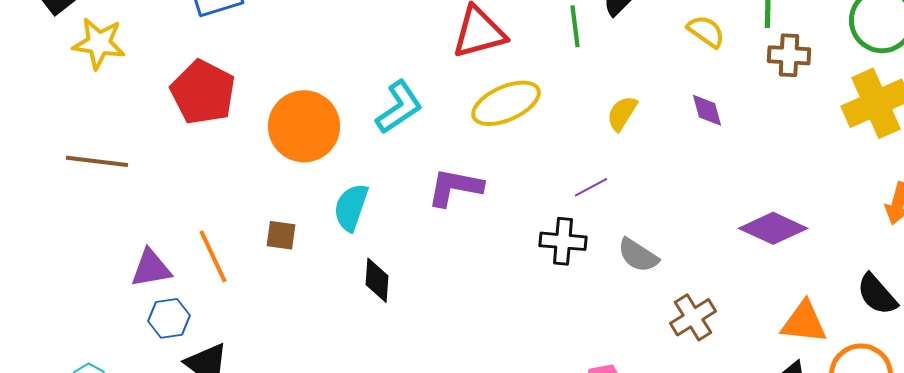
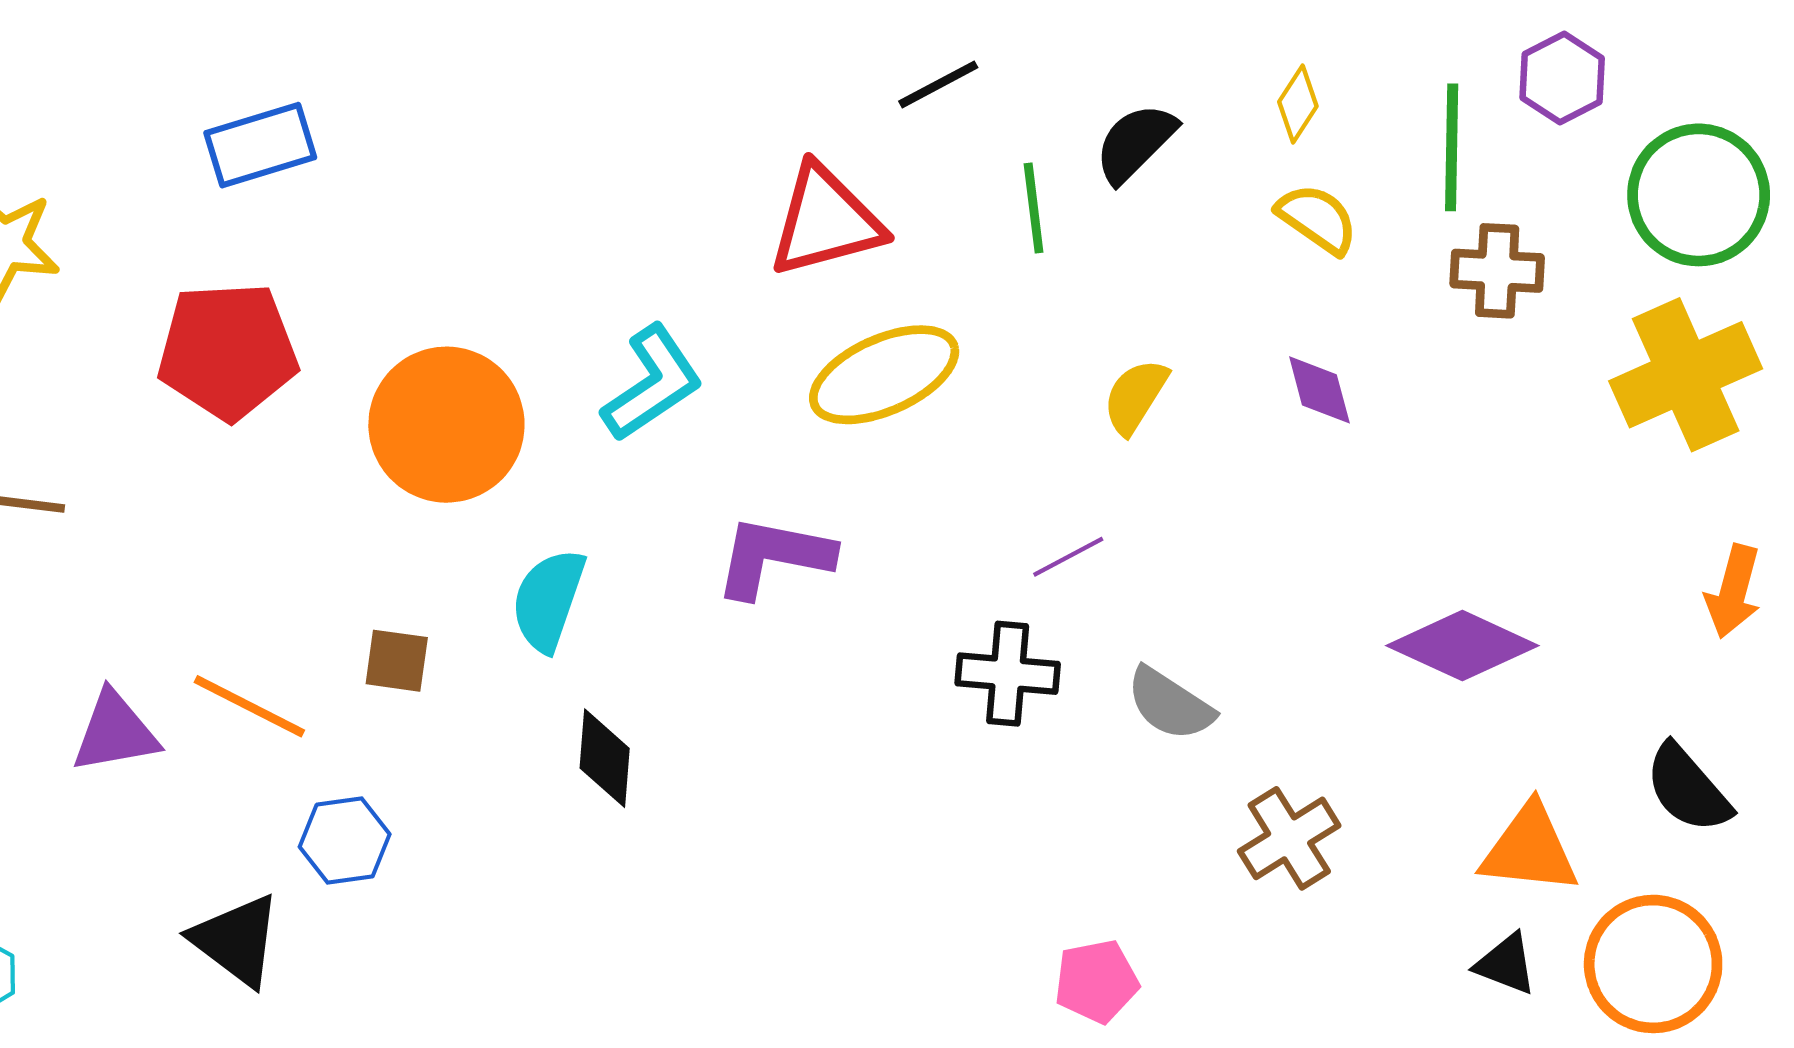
red pentagon: (203, 92) -> (228, 351), turned -30
orange line: (213, 256) -> (249, 706), turned -38
blue hexagon: (169, 318) -> (345, 841), moved

